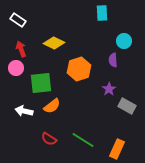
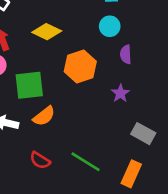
cyan circle: (124, 41) -> (110, 26), moved
gray rectangle: (127, 106) -> (143, 134), moved

